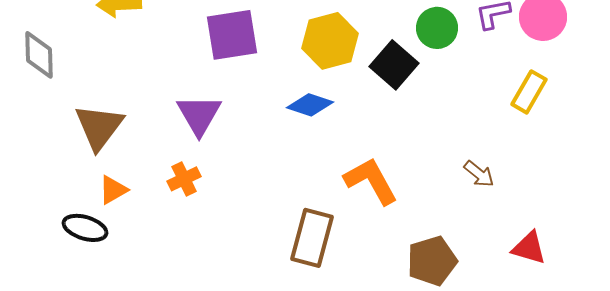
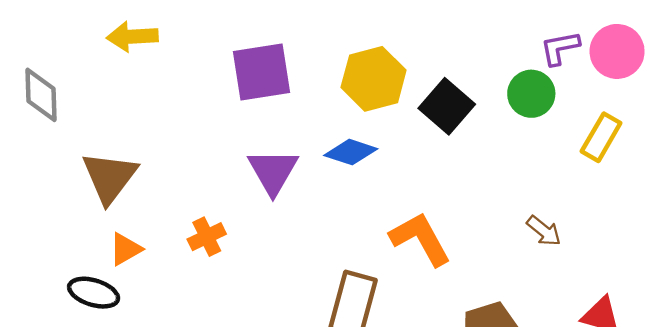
green circle: (437, 28) -> (531, 94), moved
purple triangle: (199, 115) -> (273, 171), moved

